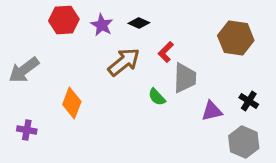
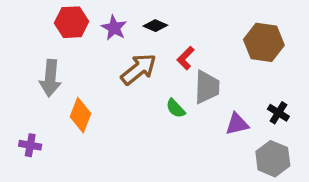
gray arrow: (24, 70) -> (50, 78), moved, turned -48

